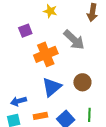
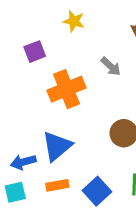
gray arrow: (74, 40) -> (111, 66), size x0.6
blue triangle: (52, 87) -> (57, 146), moved

